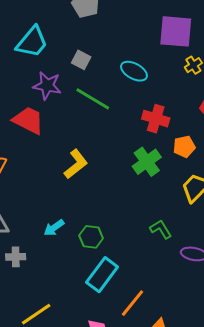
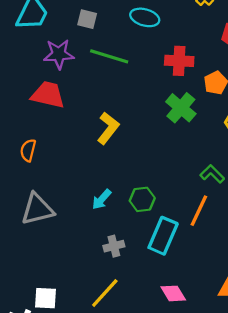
gray cross: (16, 257) -> (114, 246), moved
orange line: (132, 303) -> (199, 211), moved

